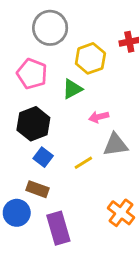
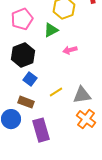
pink pentagon: (32, 74) -> (22, 19), turned 30
gray triangle: (115, 145) -> (82, 95), moved
yellow line: (83, 163) -> (56, 92), moved

